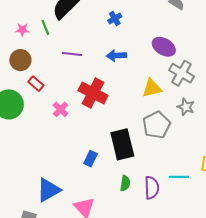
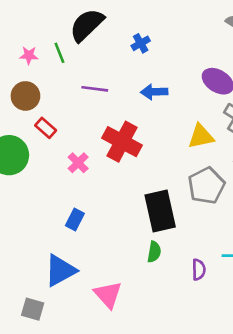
blue cross: (115, 18) -> (141, 43), moved
blue rectangle: (91, 159) -> (75, 220), moved
green semicircle: (125, 183) -> (154, 252), moved
purple semicircle: (152, 188) -> (199, 270), size x0.7

